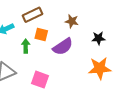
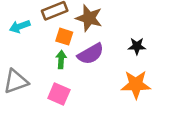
brown star: (72, 21) -> (89, 18), moved, size x1.5
green arrow: (26, 46) -> (61, 59), moved

